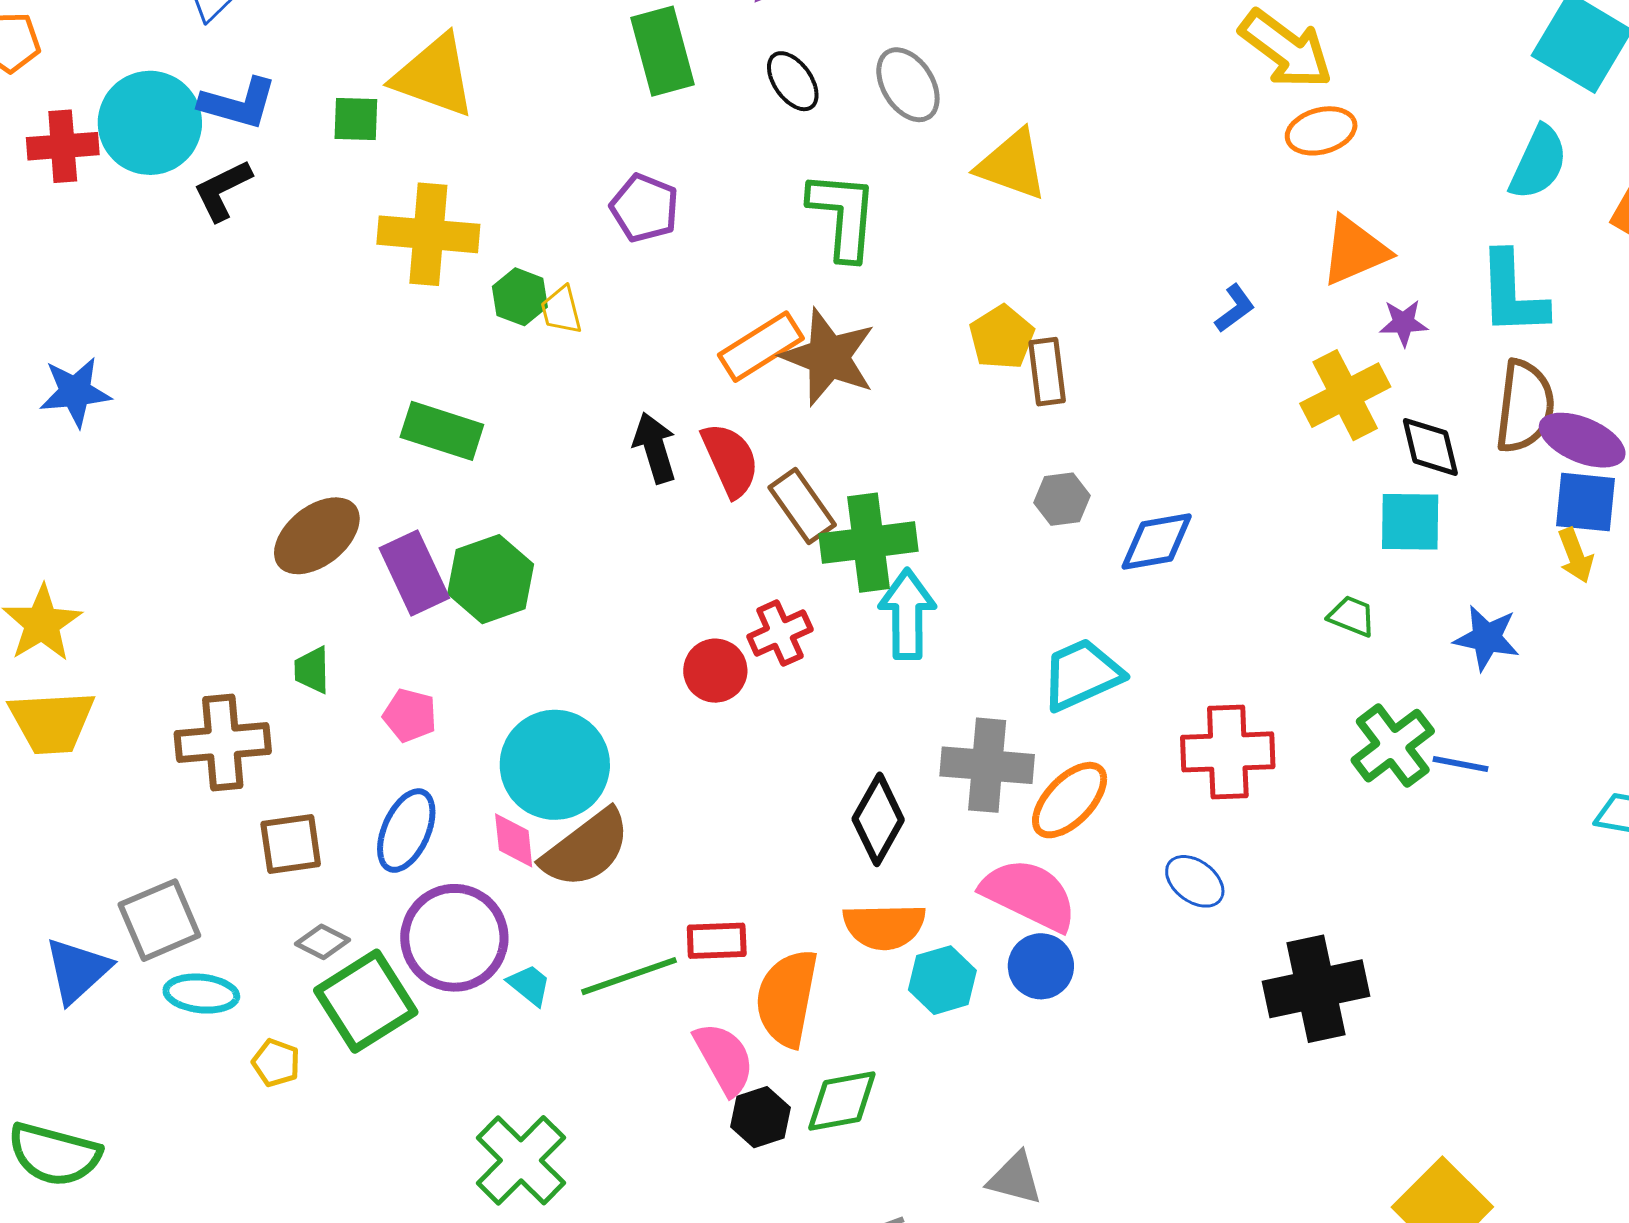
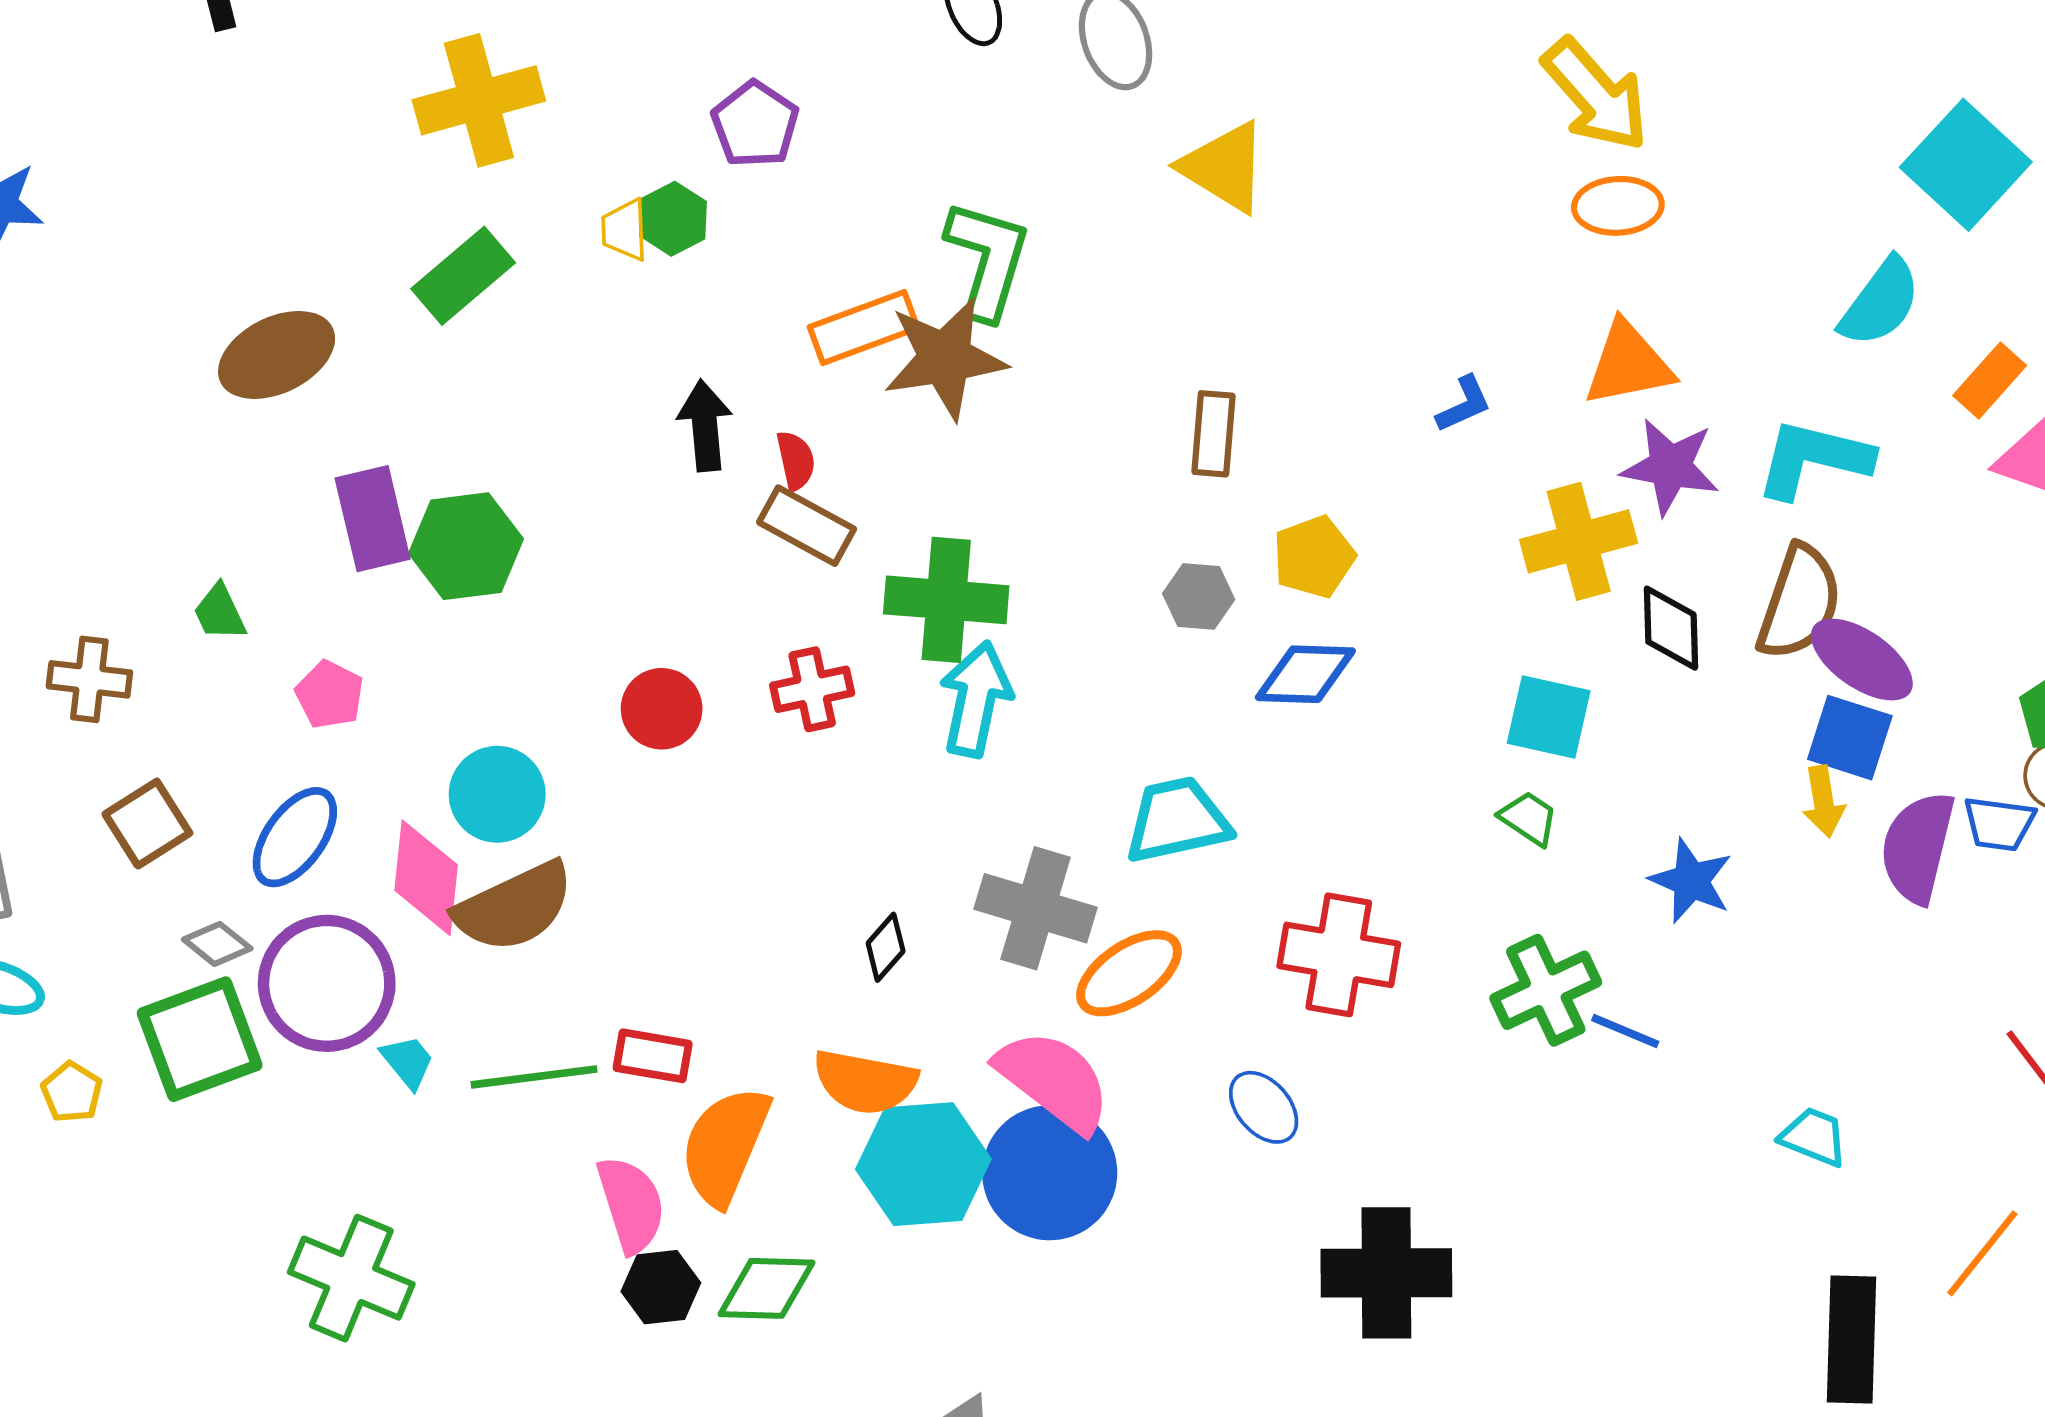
green L-shape: (843, 215) -> (988, 260), moved
yellow cross: (428, 234) -> (479, 100), turned -32
cyan L-shape: (1512, 294) -> (1813, 459), turned 94
green hexagon: (520, 297) -> (673, 219), moved
purple star: (1403, 323) -> (1670, 467), size x1.6
yellow pentagon: (1002, 337) -> (1314, 557), moved
brown star: (828, 357) -> (945, 358), turned 30
green rectangle: (442, 431) -> (463, 276), moved, turned -70
red semicircle: (730, 460) -> (796, 460), size x0.6
brown rectangle: (802, 506) -> (807, 526), moved, turned -38
cyan square: (1410, 522) -> (1549, 717), moved
brown ellipse: (317, 536) -> (277, 355), moved
green trapezoid: (312, 670) -> (220, 613), turned -36
red circle: (715, 671) -> (662, 709), moved
brown cross: (223, 743) -> (89, 679), size x0.7
cyan circle: (555, 765) -> (497, 794), size x0.7
black diamond: (878, 819) -> (886, 947), size x0.6
pink diamond: (514, 840) -> (426, 878), size x1.5
brown square: (291, 844) -> (147, 824), turned -36
gray diamond: (322, 942) -> (217, 944), moved
blue circle: (1041, 966) -> (1050, 1173), size x1.6
cyan hexagon: (942, 980) -> (923, 1164), size x1.5
green cross: (521, 1160) -> (351, 1278), turned -34

